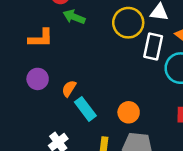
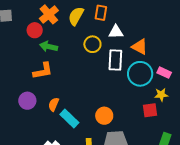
yellow circle: (128, 23) -> (92, 44), size x0.7
orange L-shape: (41, 38) -> (43, 71), moved

